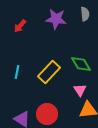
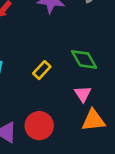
yellow rectangle: (49, 72) -> (42, 70), size x0.6

